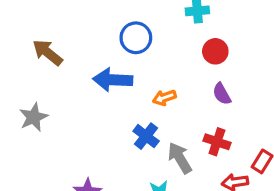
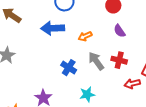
blue cross: (146, 136) -> (69, 68), moved
gray arrow: (180, 158) -> (96, 61), moved

